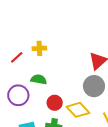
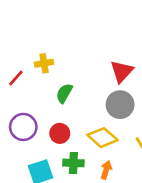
green semicircle: (39, 79) -> (64, 93), moved, turned -63
red circle: (55, 103) -> (60, 133), moved

